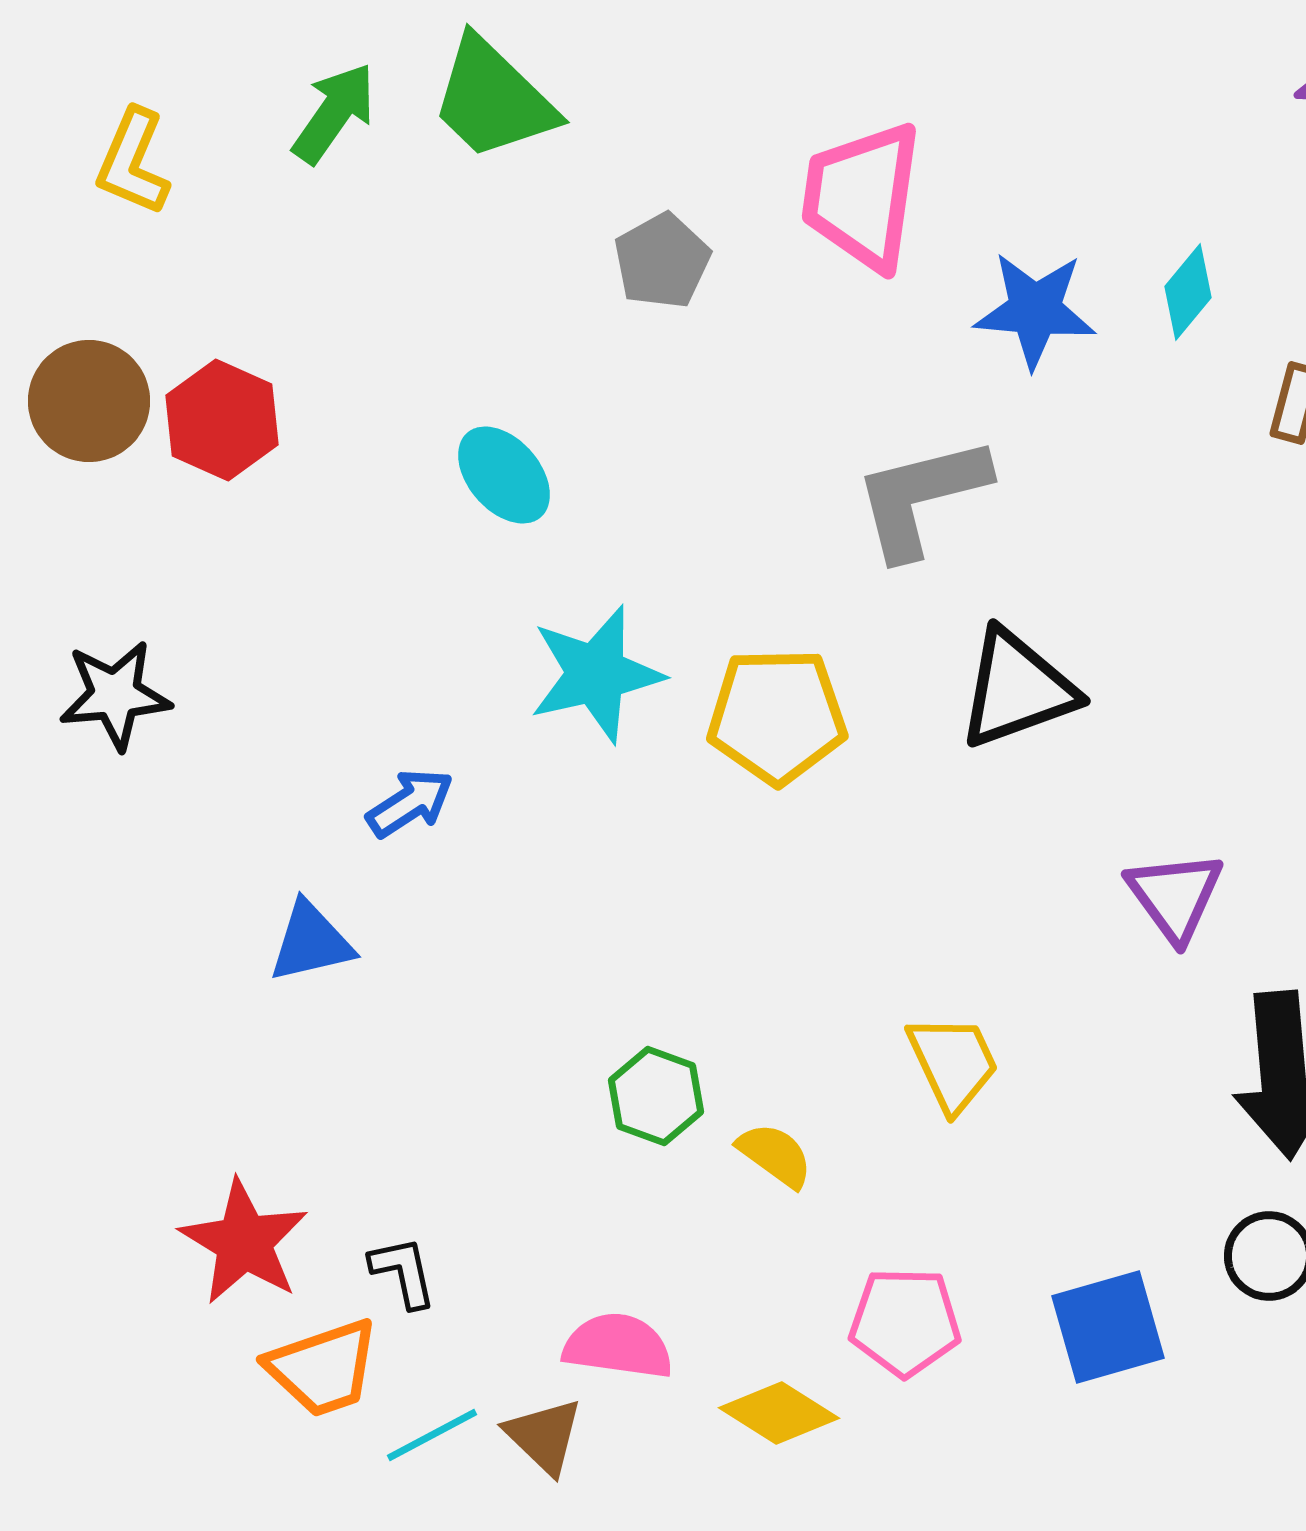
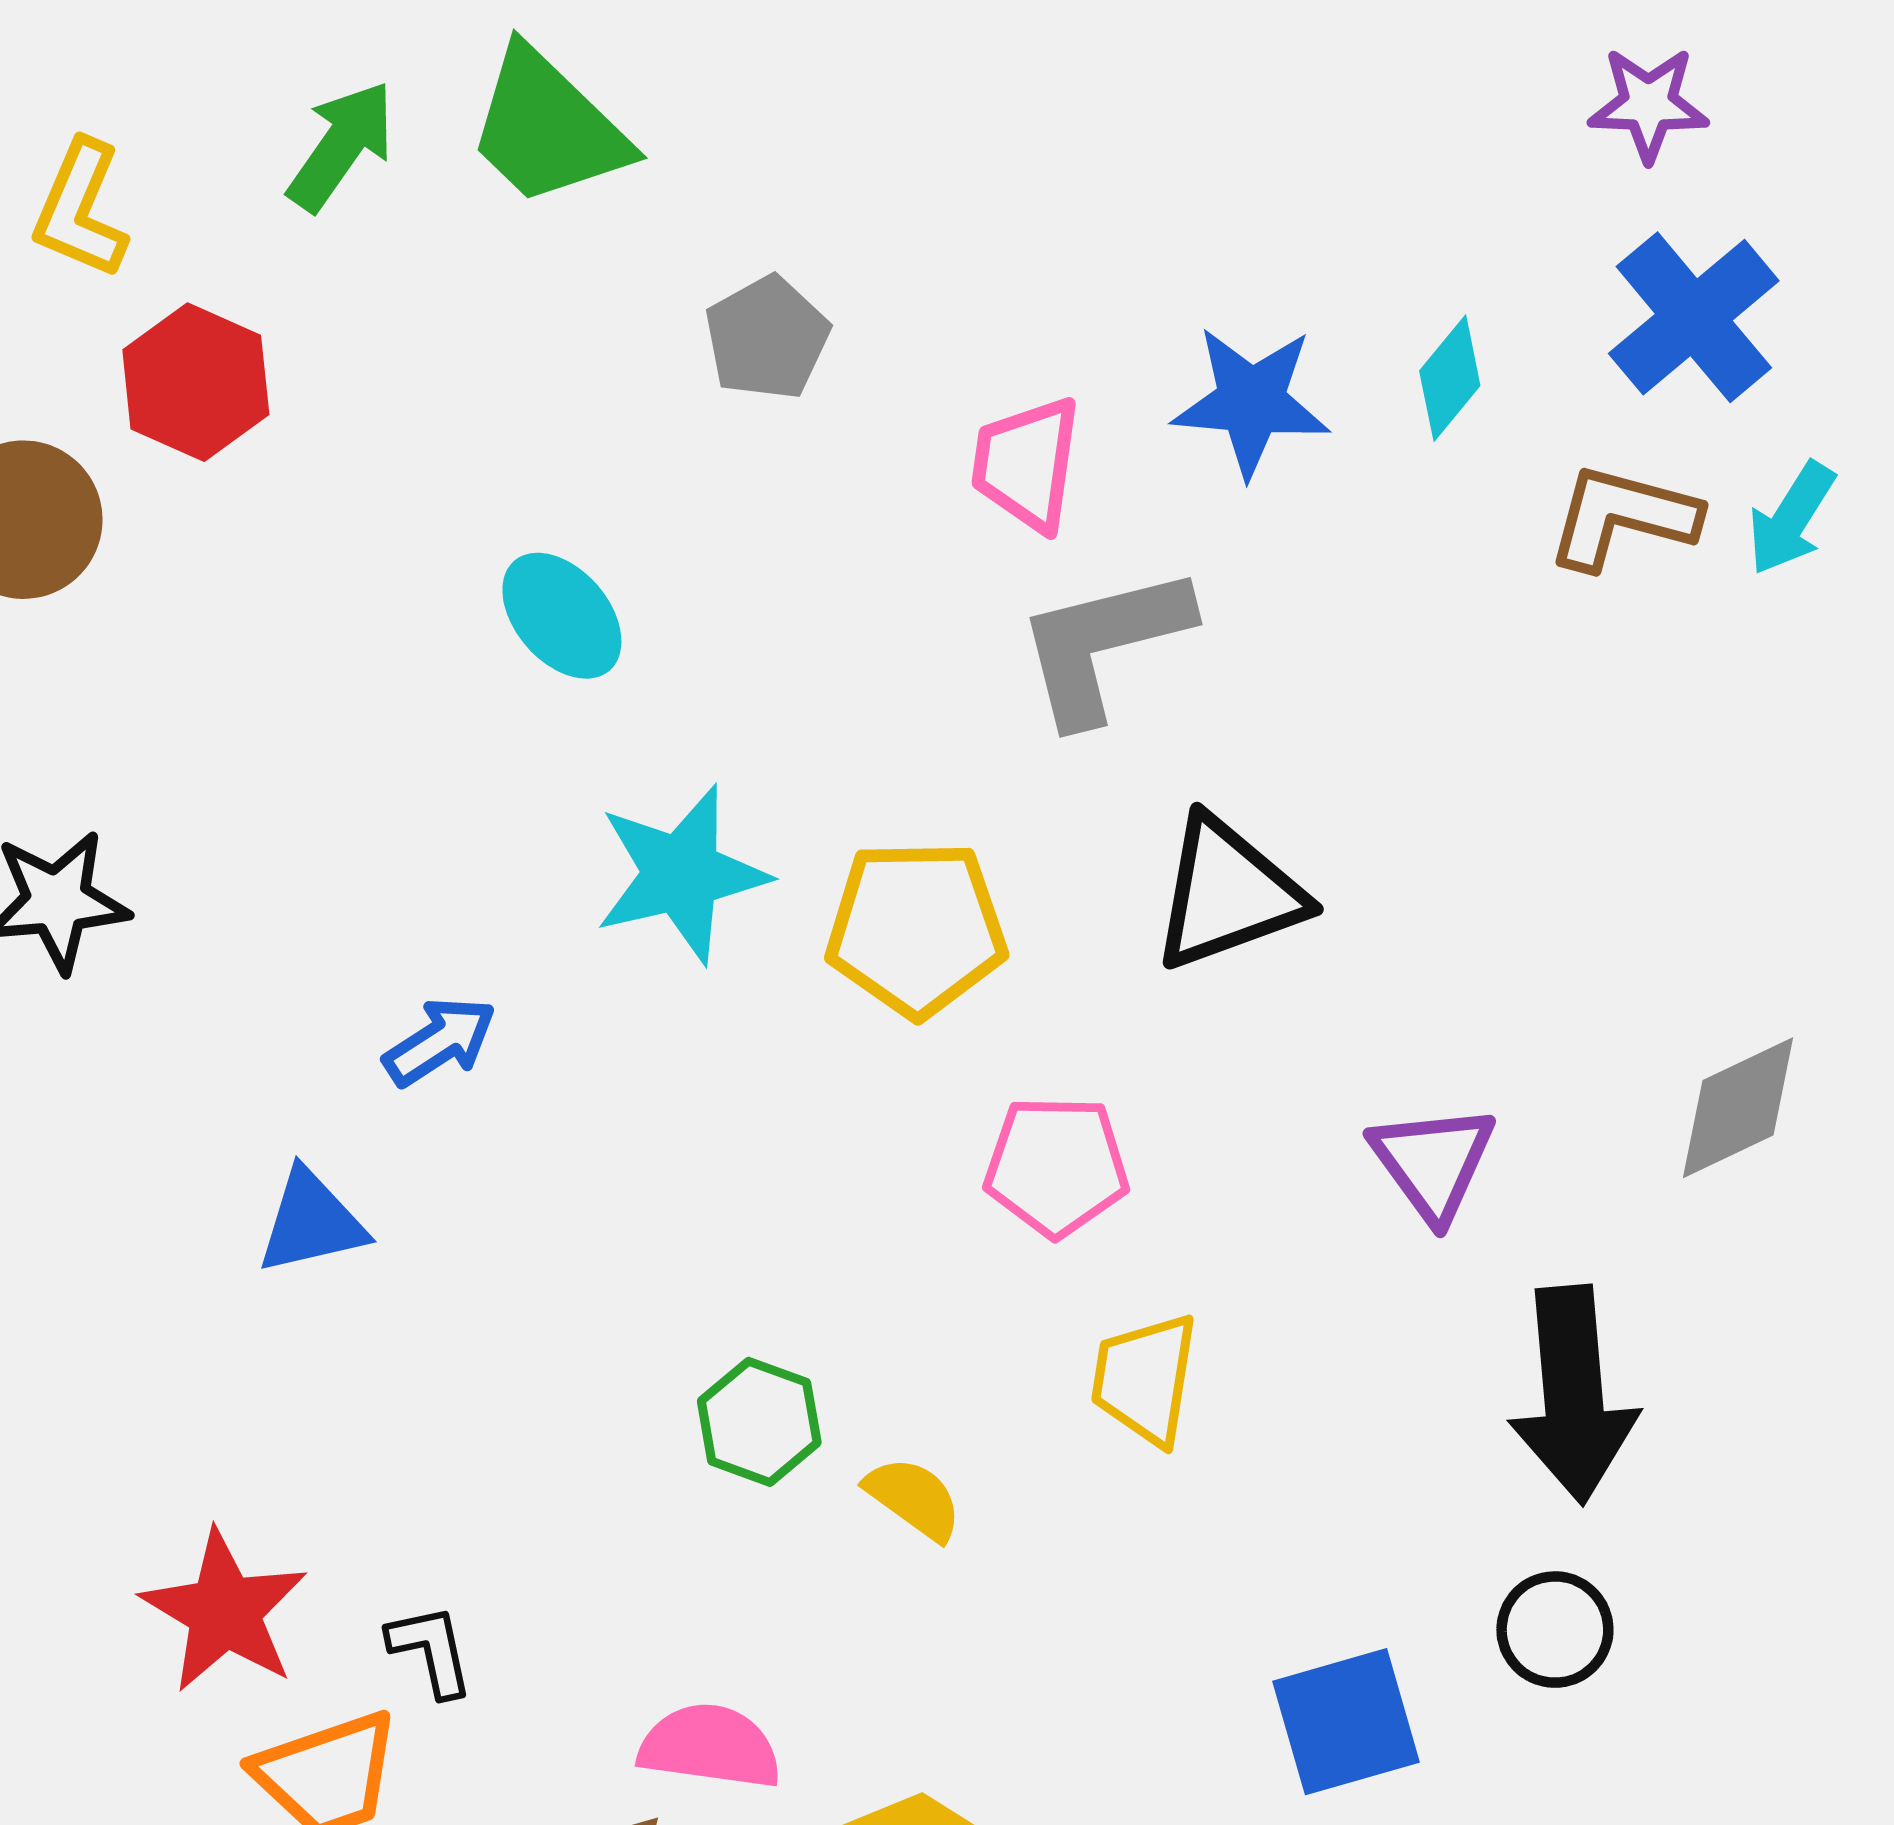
pink trapezoid: (862, 196) -> (1027, 464), moved, size x0.7
red hexagon: (222, 420) -> (196, 382), moved
yellow trapezoid: (953, 1063) -> (1145, 1379), turned -146
pink pentagon: (905, 1322) -> (1056, 1166), moved

